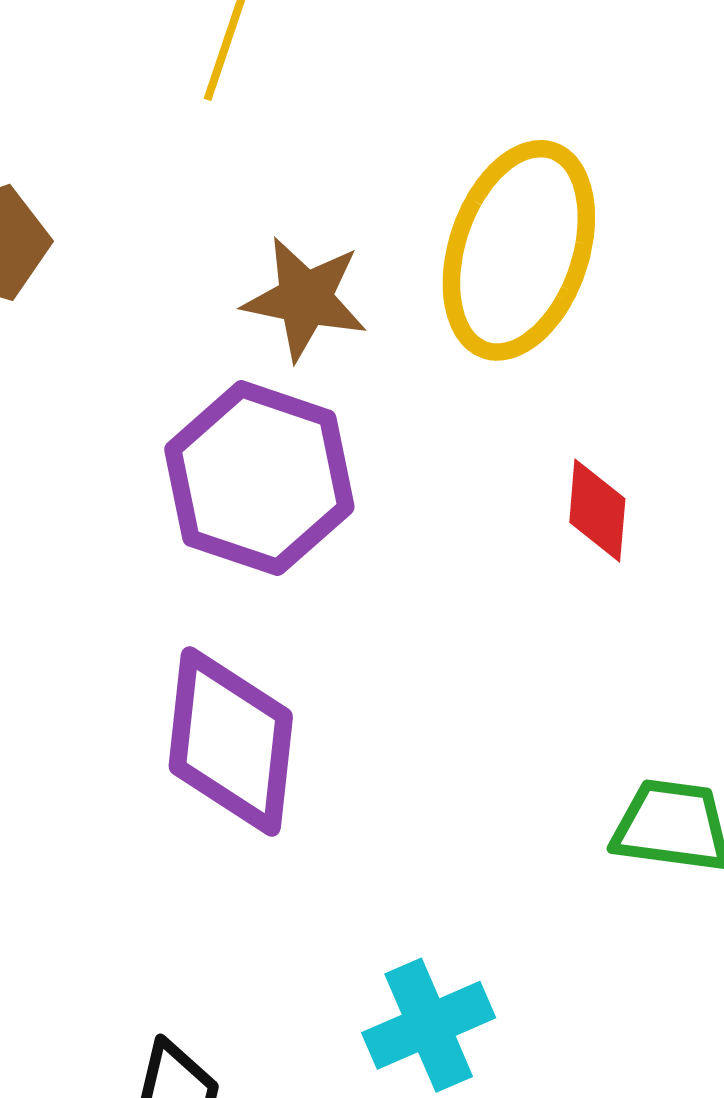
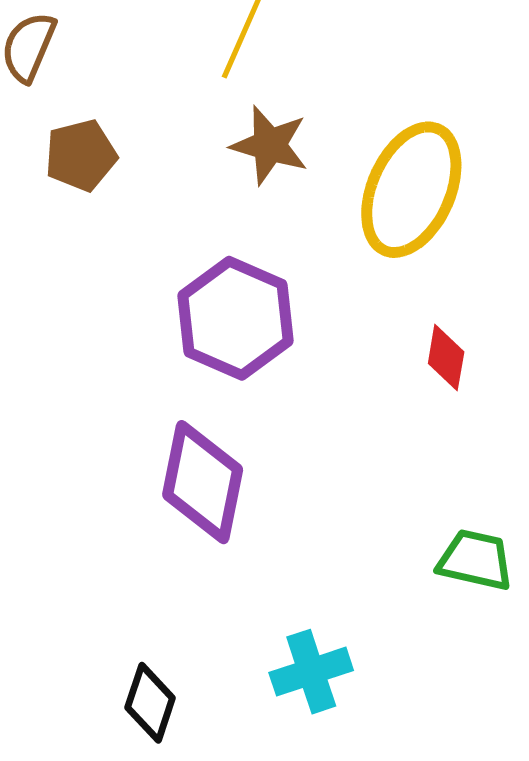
brown star: (305, 299) -> (270, 145), moved

